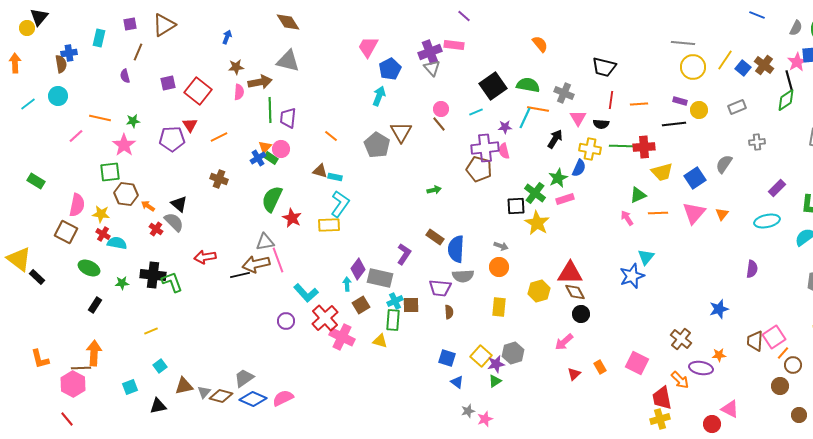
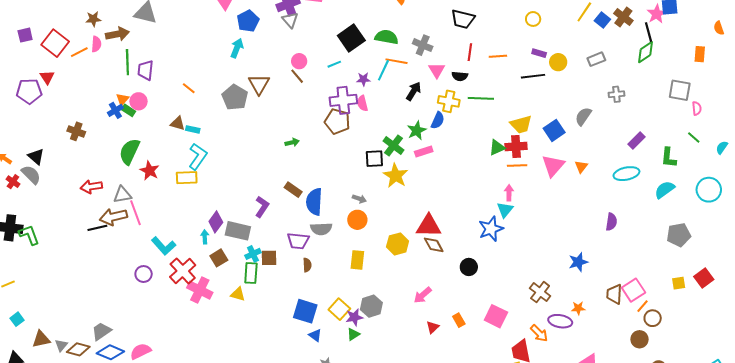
yellow circle: (693, 67) -> (533, 19), moved, size x0.6
orange line: (219, 137) -> (79, 52), moved
red cross: (644, 147) -> (516, 147), moved
pink arrow: (627, 218) -> (509, 193), moved, turned 35
red arrow: (205, 257) -> (91, 187), moved
black circle: (581, 314) -> (469, 267), moved
blue square: (447, 358) -> (305, 311), size x1.4

